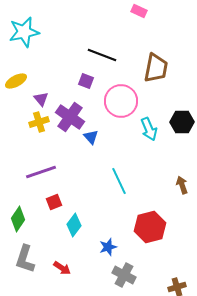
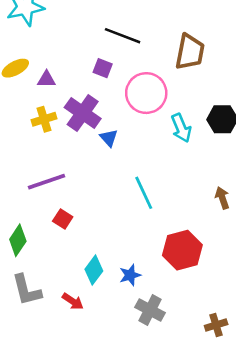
purple triangle: (41, 99) -> (46, 79), moved, turned -49
red square: (54, 202) -> (63, 219), turned -35
cyan diamond: (74, 225) -> (94, 270), moved
gray L-shape: (25, 259) -> (27, 290), turned -32

